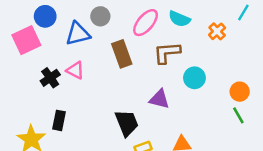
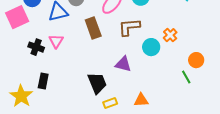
orange cross: (217, 31) -> (170, 35), moved
pink triangle: (75, 70) -> (56, 41), turned 35
black cross: (50, 78) -> (36, 47), turned -35
orange circle: (240, 92) -> (196, 60), moved

